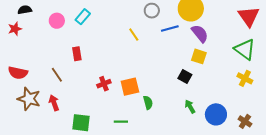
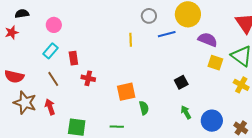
cyan rectangle: (83, 17) -> (51, 51), moved
purple semicircle: (200, 33) -> (208, 40), moved, turned -30
yellow line: (134, 35) -> (131, 40), turned 32
yellow square: (199, 56) -> (215, 63), moved
black square: (185, 76) -> (181, 82), turned 32
red cross: (104, 84) -> (88, 78), moved, turned 32

